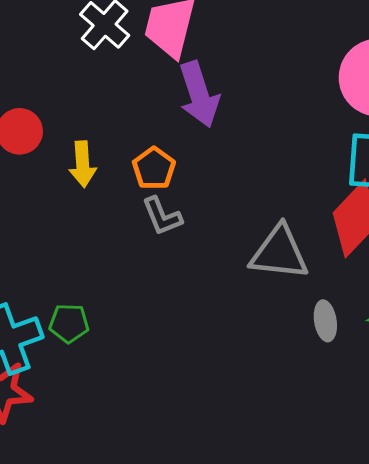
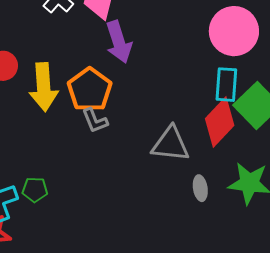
yellow arrow: (83, 164) -> (44, 87), size x1.6
orange pentagon: (154, 168) -> (90, 90), size x1.6

